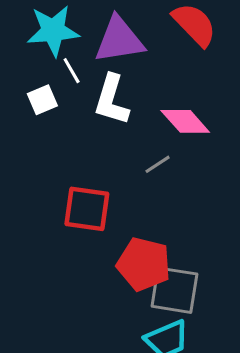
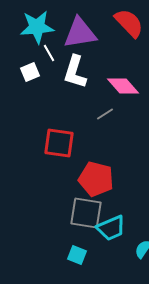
gray square: (174, 290) -> (86, 213), moved

